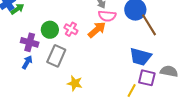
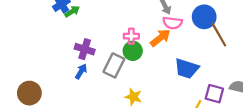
pink cross: (71, 29) -> (131, 36), turned -32
green circle: (50, 30) -> (133, 51), moved
blue trapezoid: (140, 57) -> (187, 68), moved

